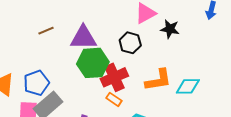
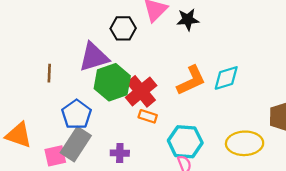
brown line: (46, 31) -> (49, 73), moved, turned -49
black hexagon: (130, 43) -> (123, 28), moved
blue pentagon: (36, 83) -> (76, 114), moved

